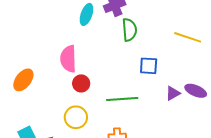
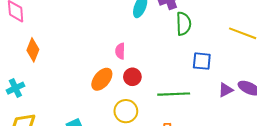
pink semicircle: (68, 59) -> (120, 51), size x0.6
orange ellipse: (23, 80) -> (102, 79), moved

